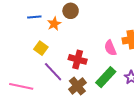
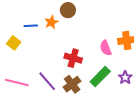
blue line: (34, 17) -> (31, 26), moved
yellow square: (41, 48) -> (14, 43), moved
purple line: (53, 72) -> (47, 81), moved

